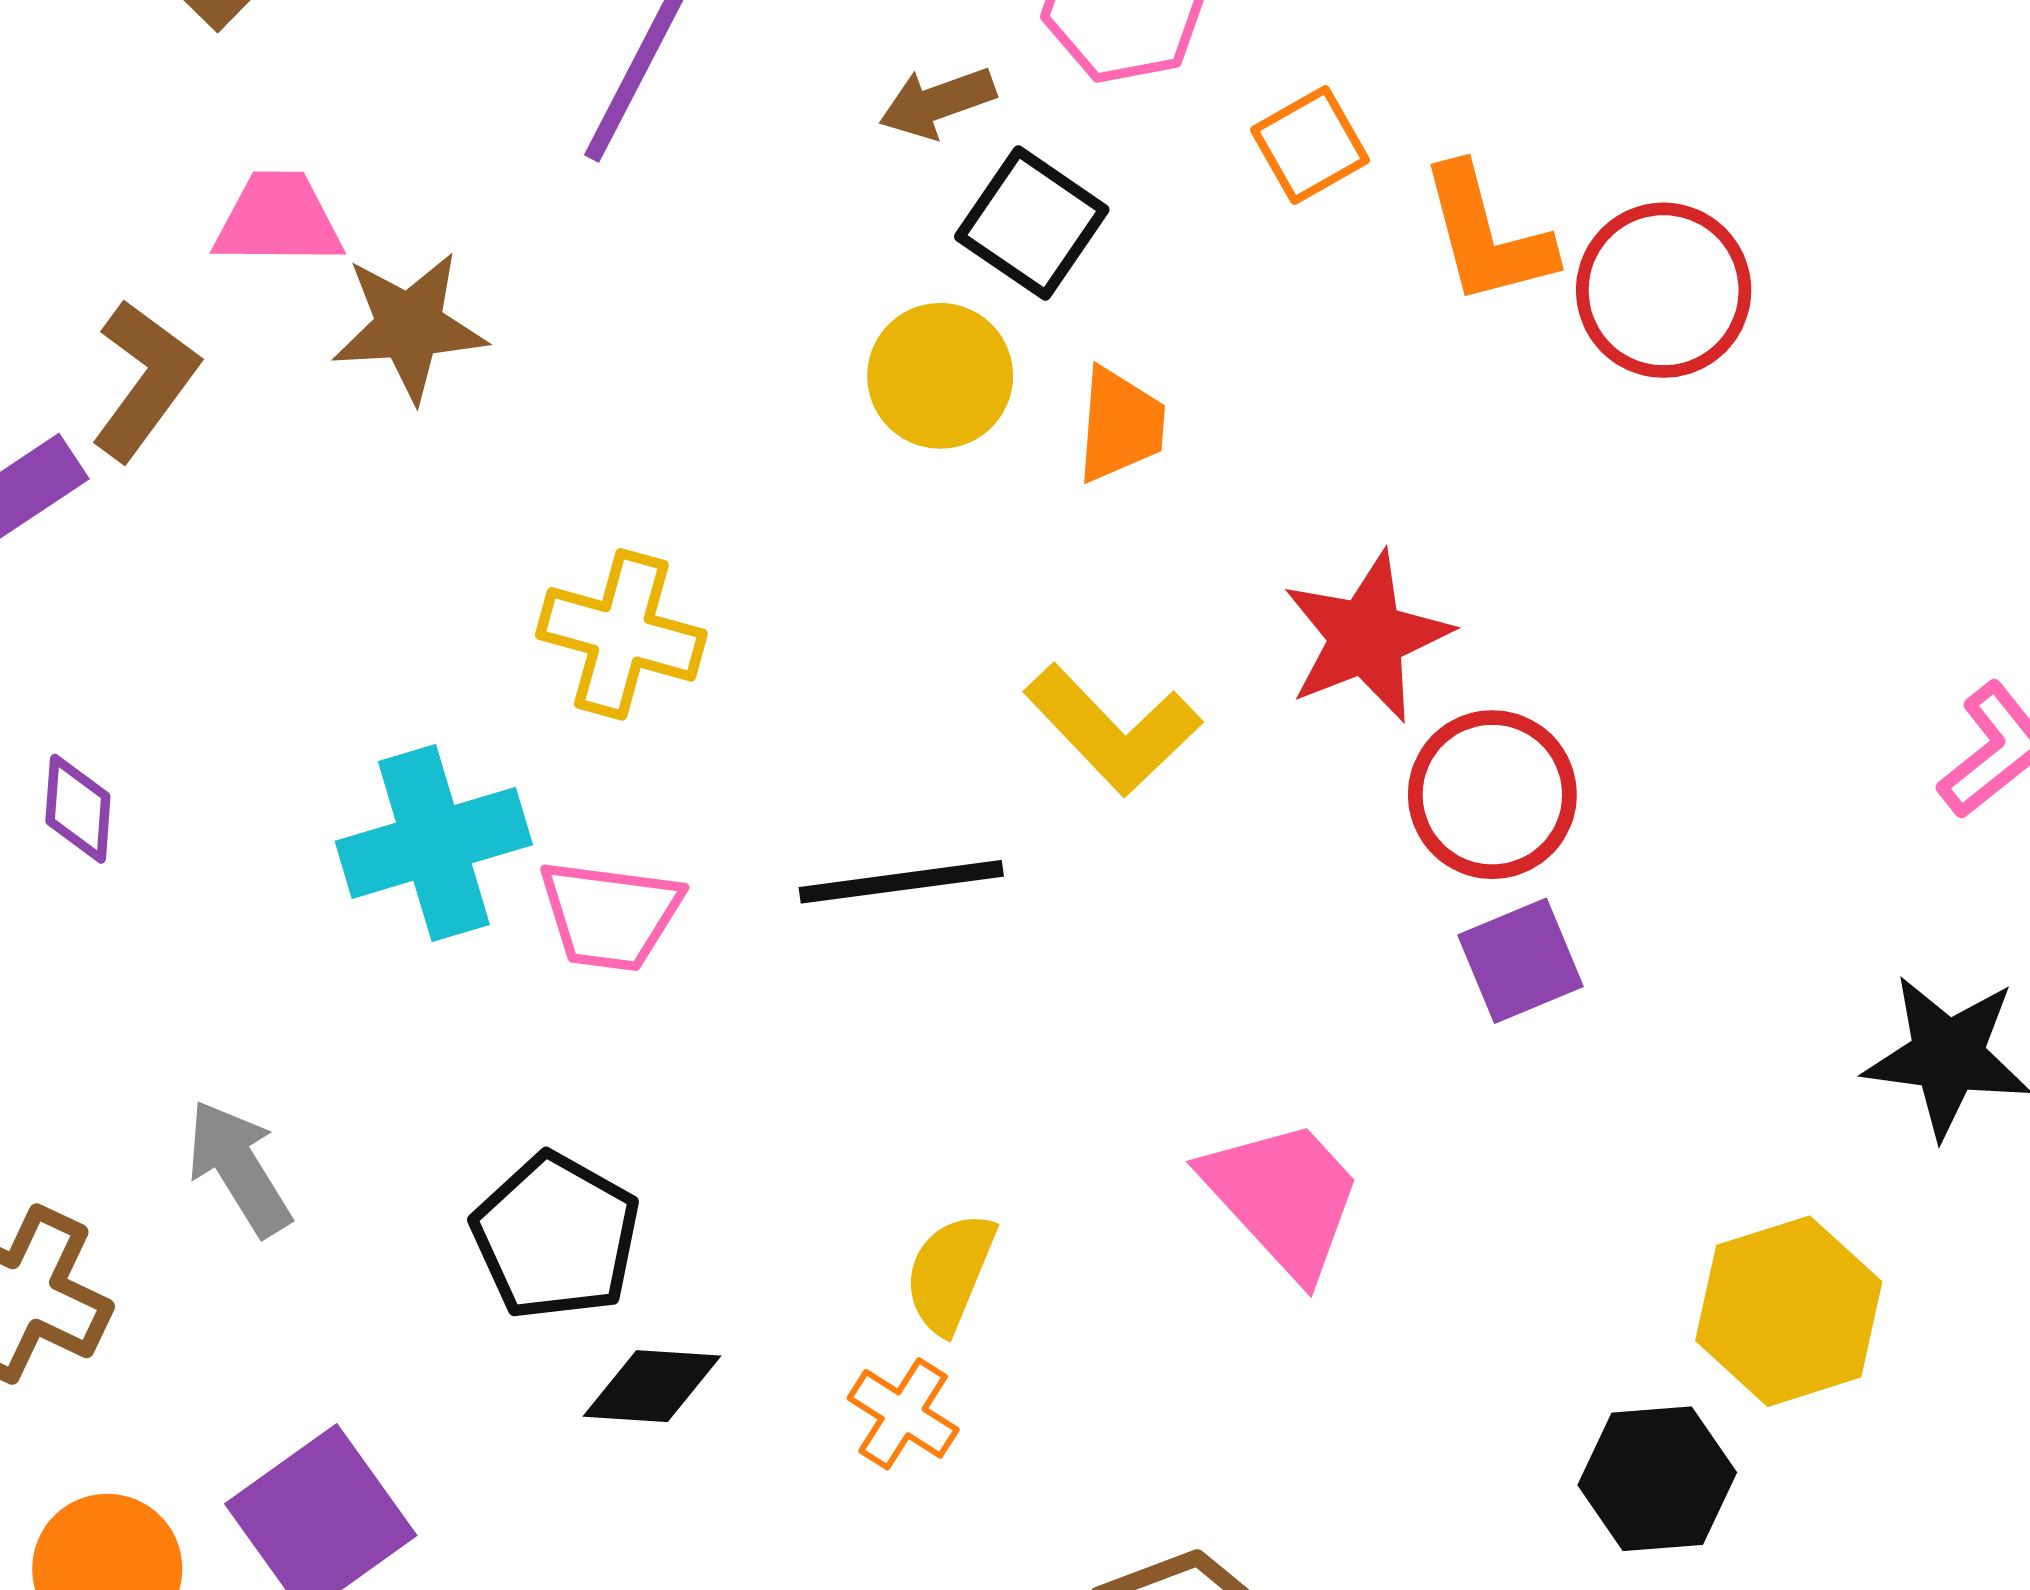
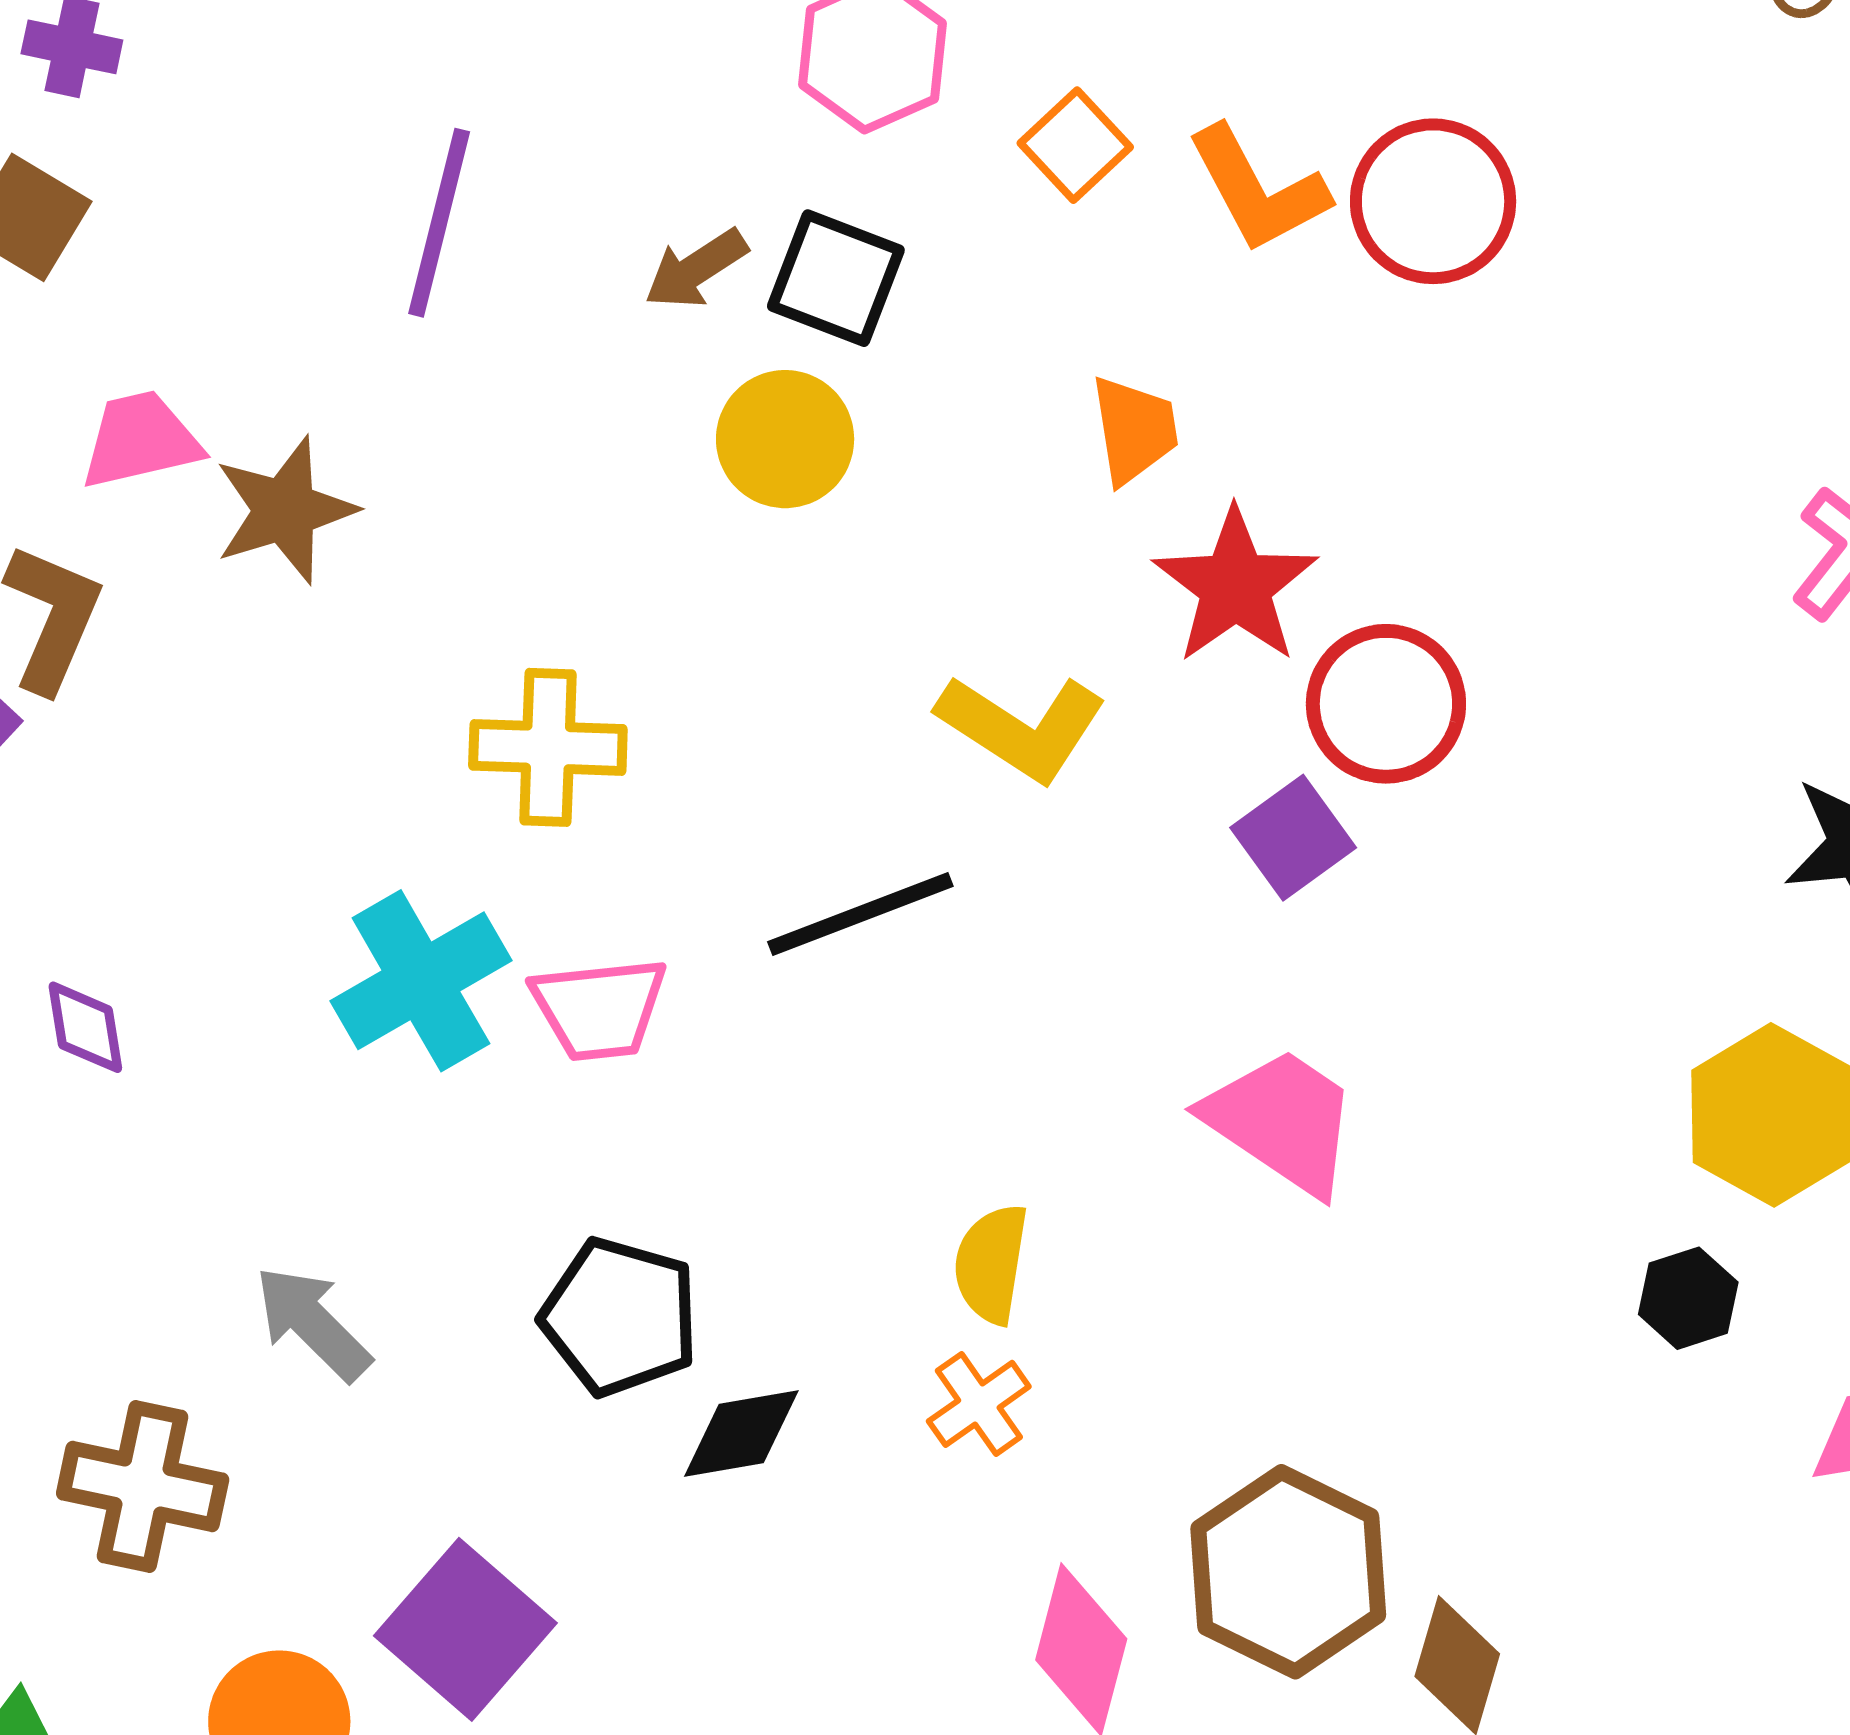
brown arrow: (937, 103) -> (696, 269), moved
orange trapezoid: (1120, 425) -> (1134, 430), moved
purple square: (1520, 961) -> (1293, 838), moved
orange cross: (903, 1414) -> (979, 1404), turned 36
black hexagon: (1657, 1479) -> (1688, 1298), size x0.7

